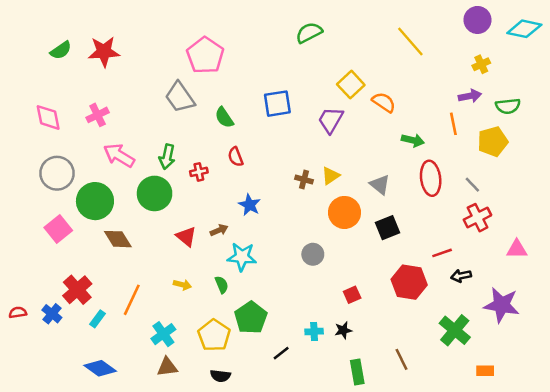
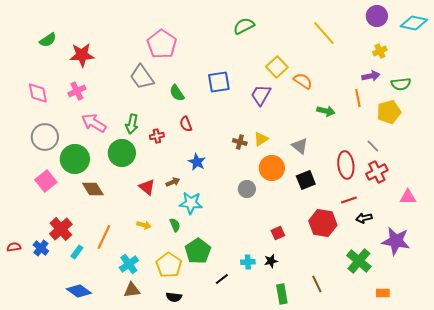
red star: (104, 52) -> (82, 55), moved
red ellipse: (431, 178) -> (346, 165), moved
gray circle: (313, 254) -> (247, 189), moved

